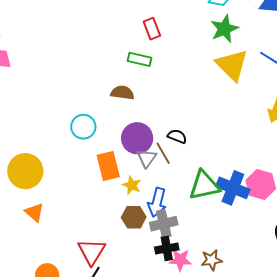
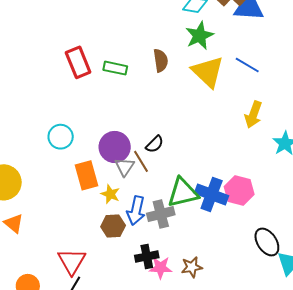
red rectangle: (152, 29) -> (78, 62), moved, size x1.4
brown semicircle: (122, 93) -> (161, 60), moved, turned 75
black semicircle: (177, 136) -> (155, 144), turned 114
gray cross: (164, 224) -> (161, 214), moved

